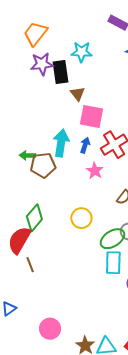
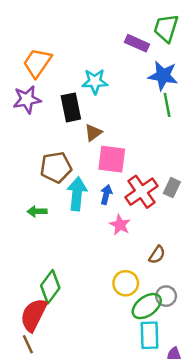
purple star: (42, 64) -> (27, 99), moved
brown triangle: (78, 94) -> (93, 133), turned 35
brown pentagon: (43, 165) -> (56, 167), moved
yellow circle: (81, 218) -> (126, 283), moved
brown line: (30, 265) -> (28, 344), moved

